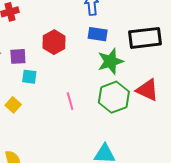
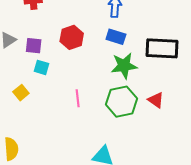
red triangle: (147, 90) -> (156, 100), size x0.7

